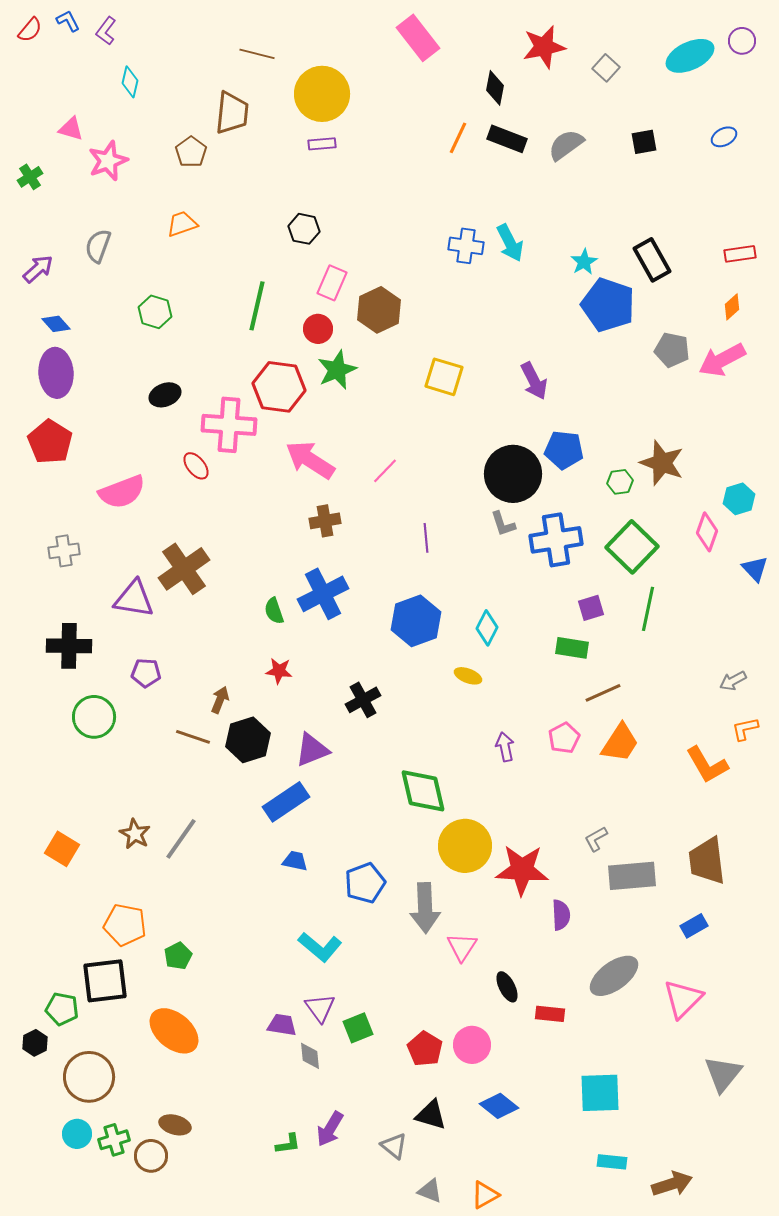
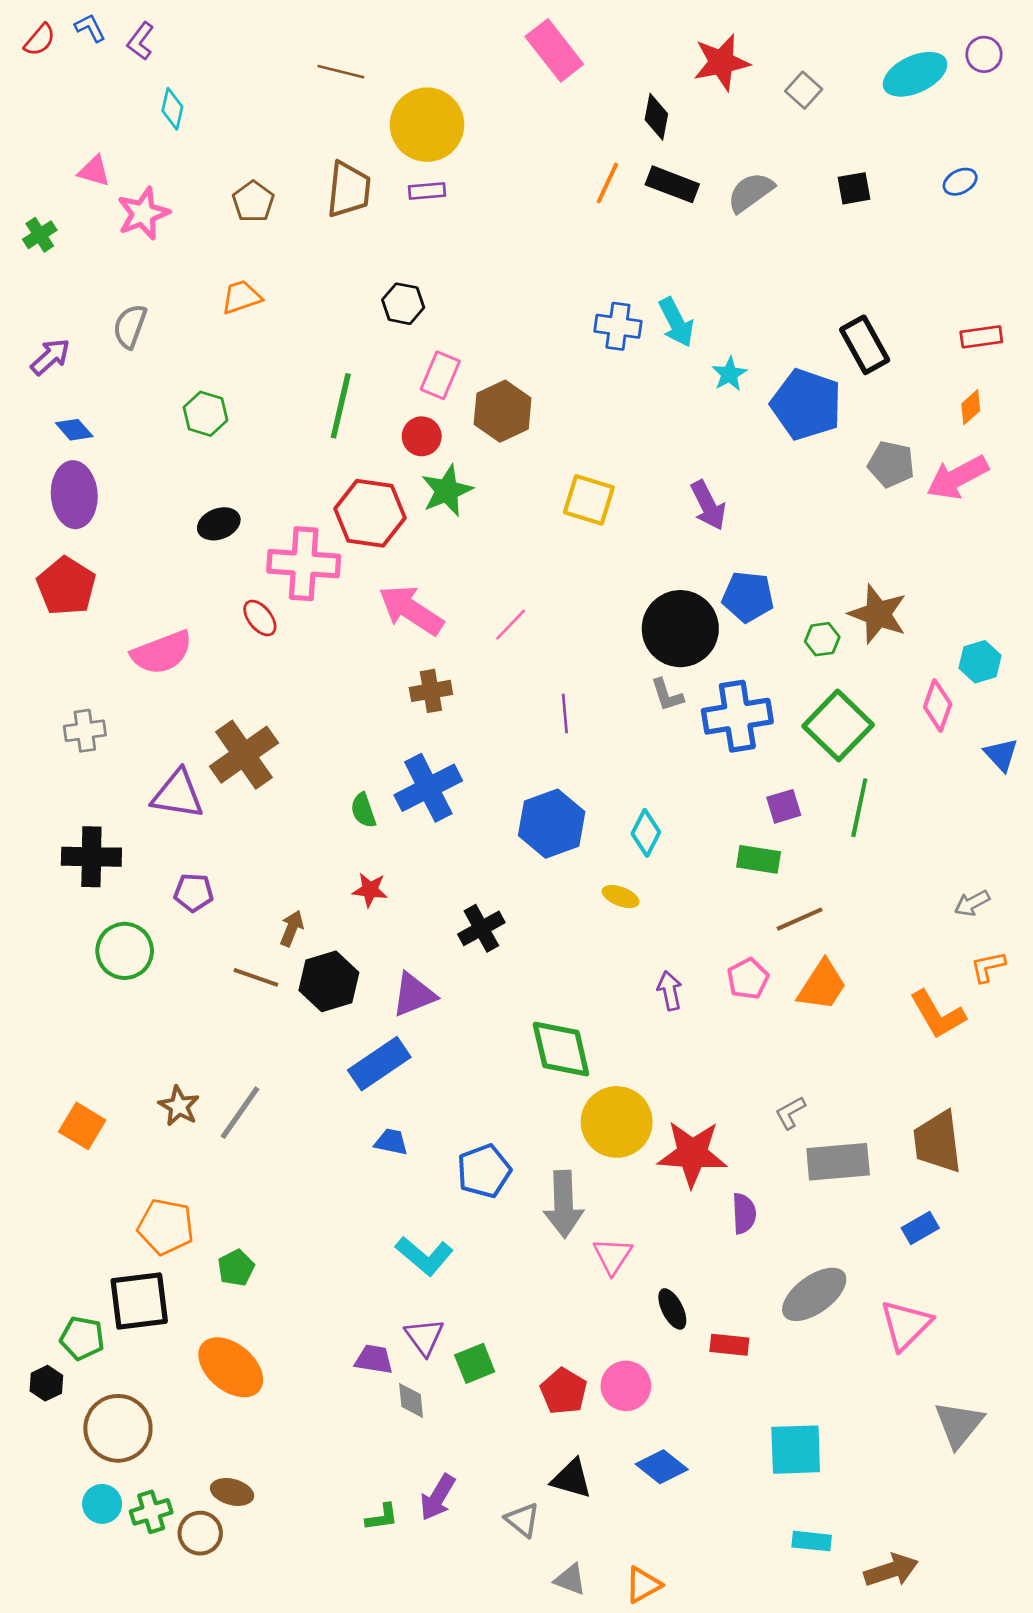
brown trapezoid: (232, 113) -> (349, 190), moved
cyan star: (584, 262) -> (729, 374), moved

